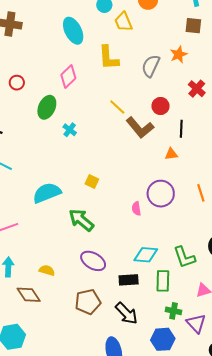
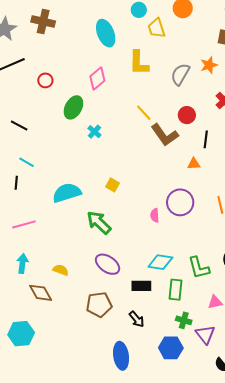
black arrow: (126, 313) -> (137, 319), size x0.7

